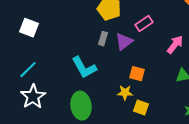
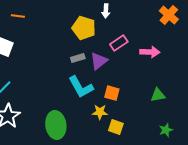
gray rectangle: (103, 39) -> (78, 58), turned 56
pink arrow: (175, 45) -> (150, 52), moved, turned 54
cyan L-shape: (84, 68) -> (81, 87), moved

